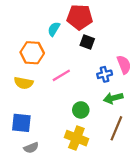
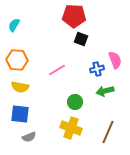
cyan semicircle: (54, 29) -> (14, 25), moved
orange hexagon: (32, 53) -> (17, 60), moved
yellow semicircle: (24, 83) -> (20, 87), moved
brown line: (116, 128) -> (108, 132), moved

